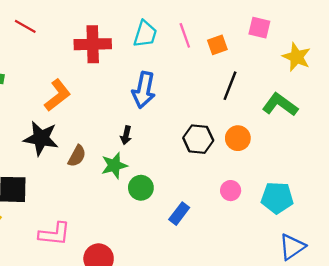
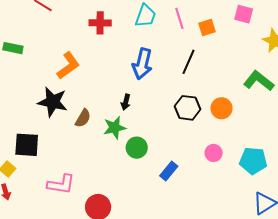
red cross: (93, 44) -> (100, 23), size x0.7
black line: (230, 86) -> (188, 62), moved

